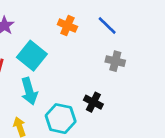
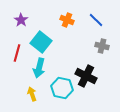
cyan arrow: (29, 91) -> (39, 68), turned 30
black cross: (93, 102) -> (86, 76), size x1.5

